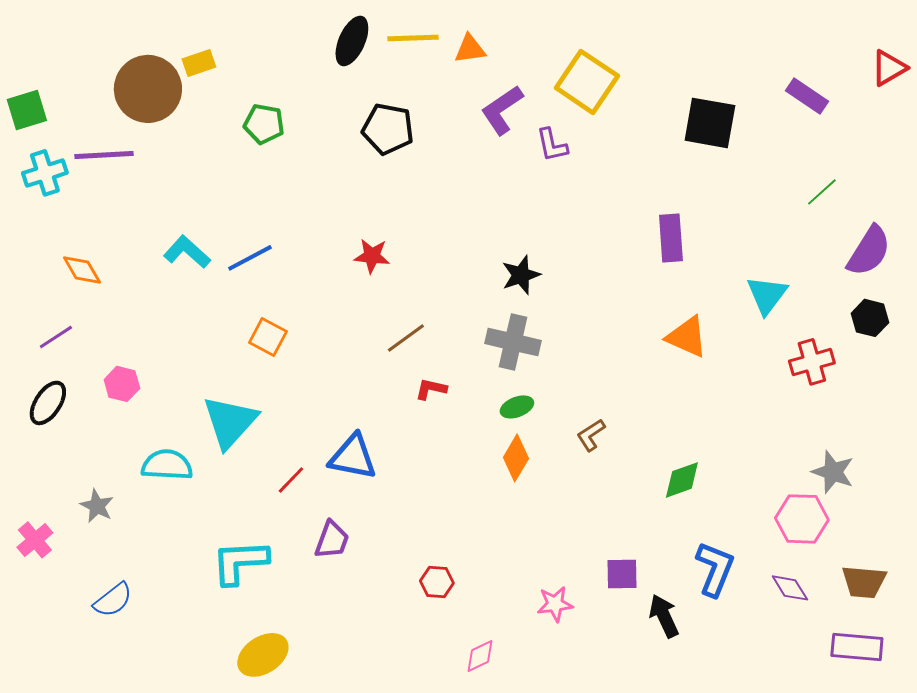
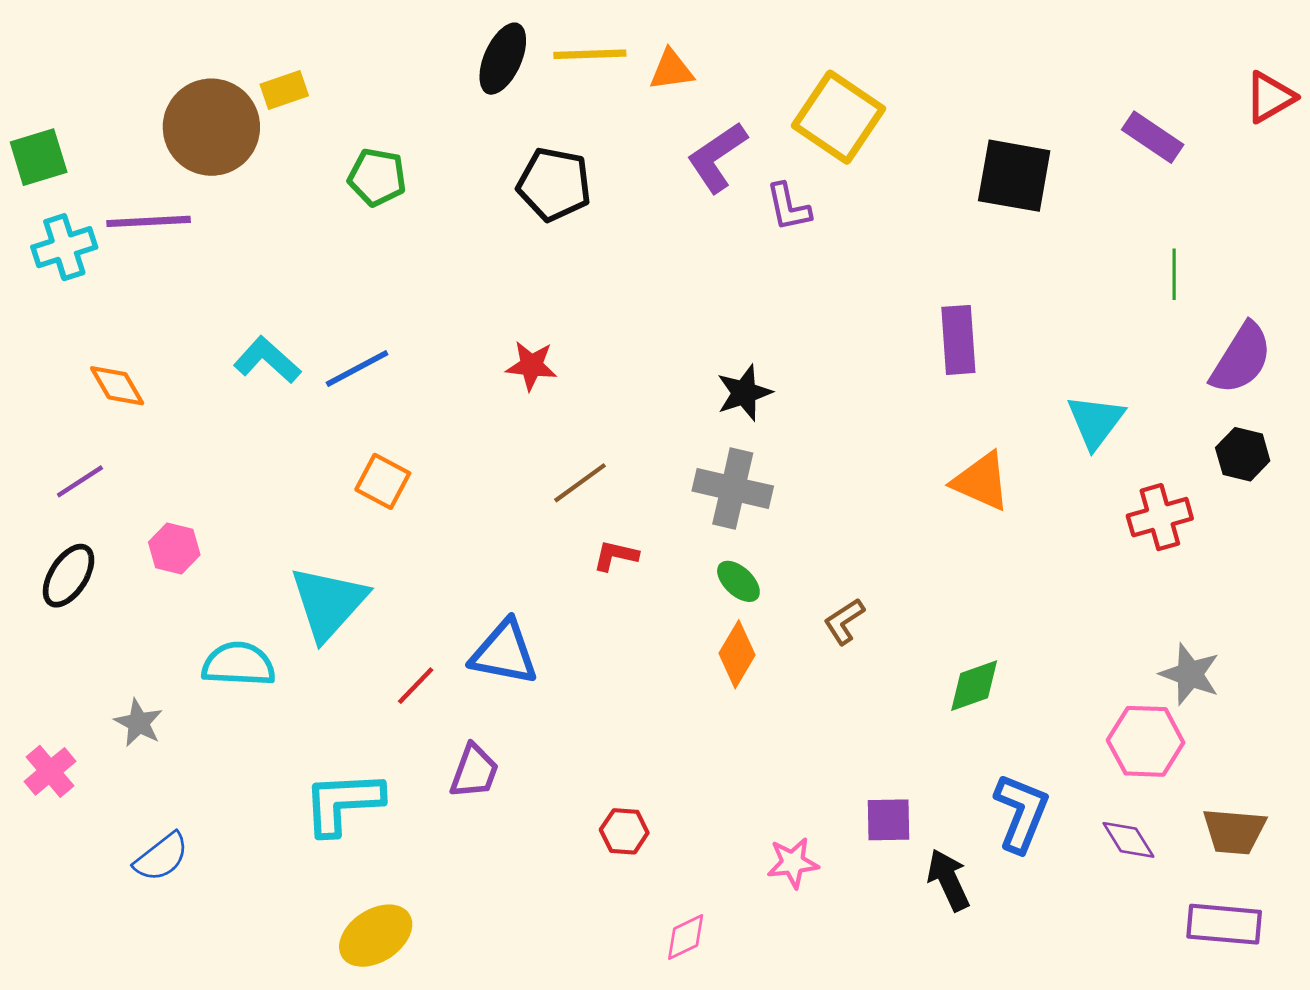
green line: (822, 192) -> (1174, 274), turned -48
green ellipse: (517, 407) -> (738, 581), turned 64

